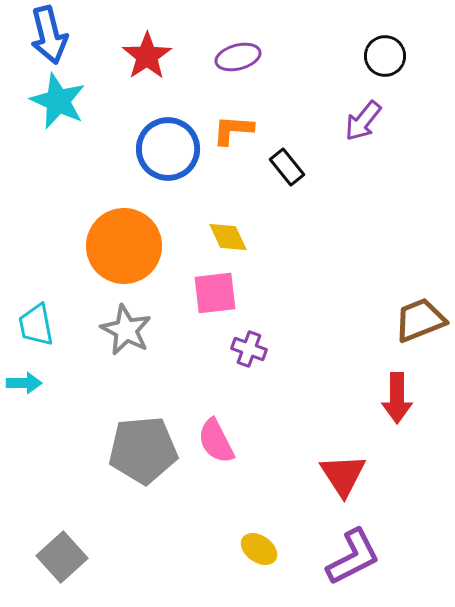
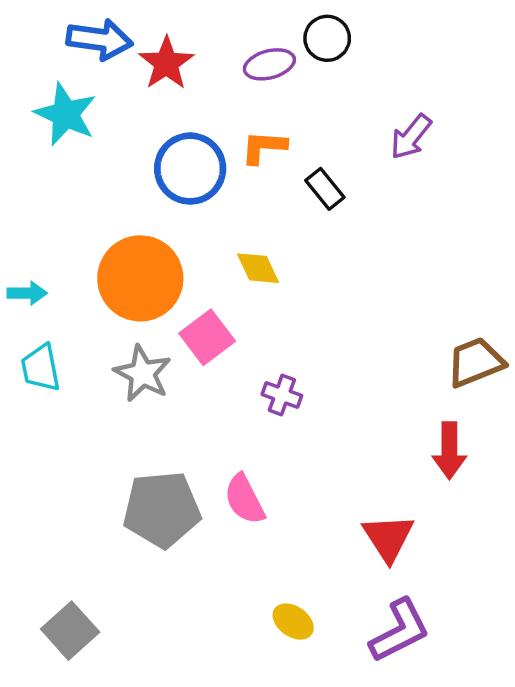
blue arrow: (49, 35) -> (100, 39), moved, turned -68
black circle: (385, 56) -> (327, 38), moved
pink square: (215, 293) -> (207, 337), moved, turned -30
cyan arrow: (24, 383) -> (27, 293), moved

